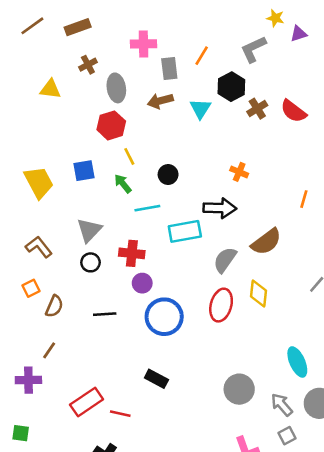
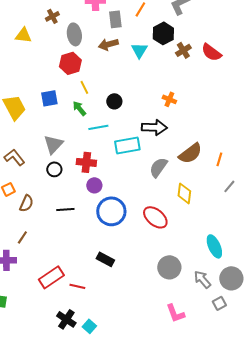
orange line: (304, 199) -> (219, 159), moved
red ellipse: (221, 305) -> (155, 217), moved, turned -65
gray square: (287, 436) -> (219, 303), moved

